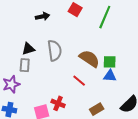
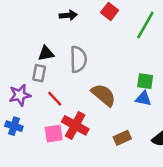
brown semicircle: (89, 59) -> (103, 95), moved
red line: (79, 81) -> (55, 99), moved
red cross: (58, 103) -> (75, 125), size x1.5

